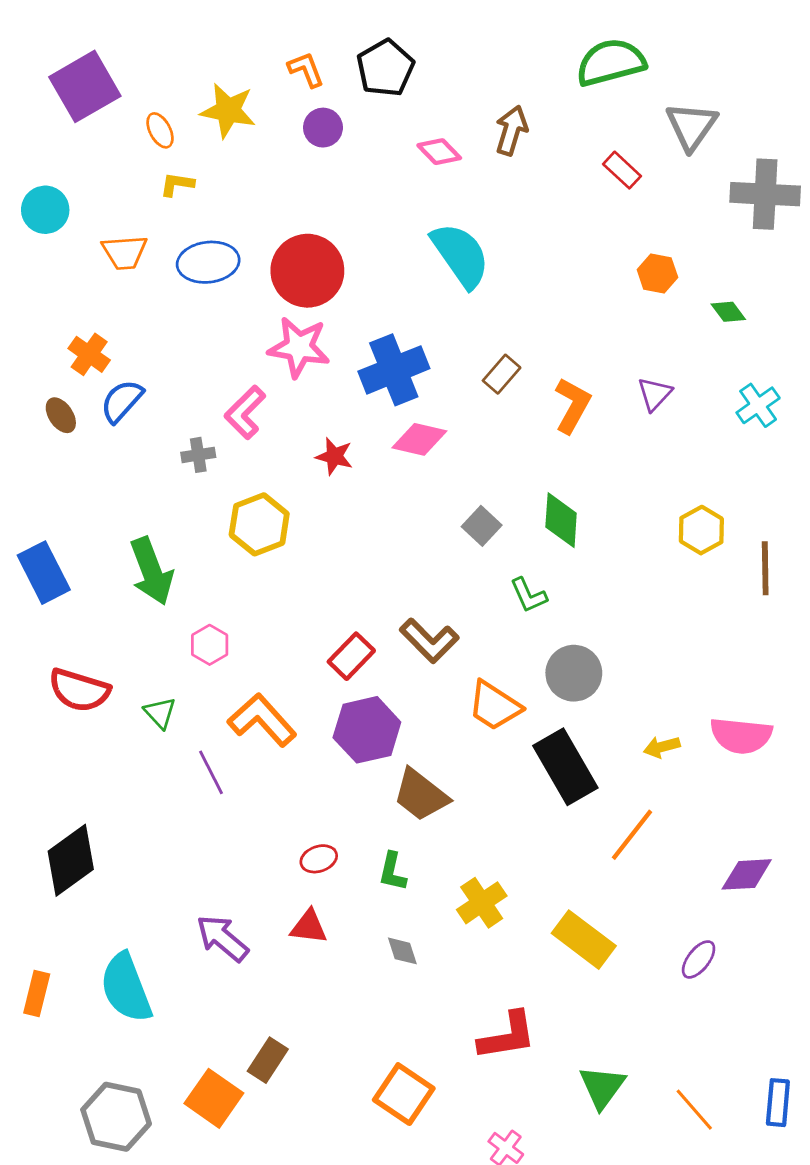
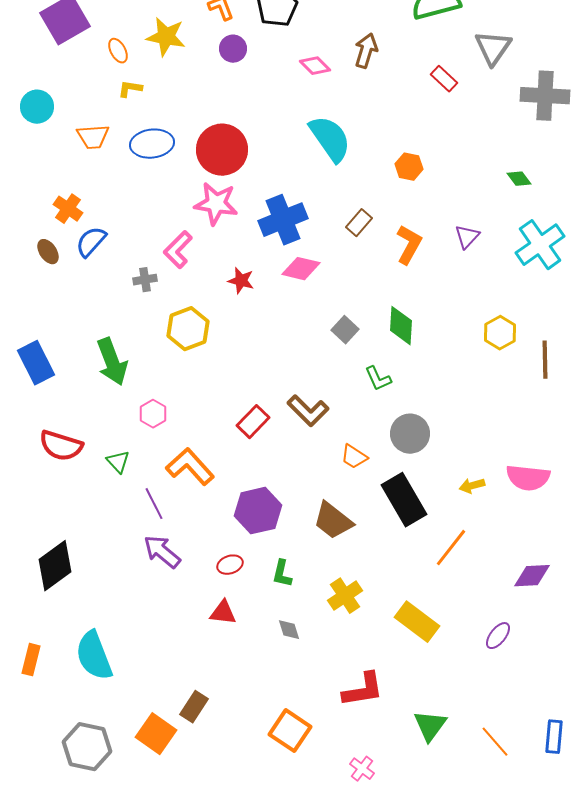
orange hexagon: (657, 274) -> (409, 167), moved
cyan cross: (758, 405) -> (540, 245), size x1.6
orange trapezoid: (494, 706) -> (354, 457), size x0.7
purple hexagon: (367, 730) -> (258, 511), moved
brown trapezoid: (421, 795) -> (333, 521), moved
purple arrow: (222, 938) -> (162, 552), moved

